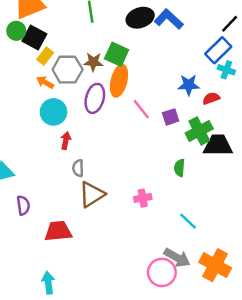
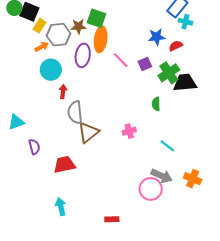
orange arrow: (45, 82) -> (42, 47), turned 128
gray semicircle: (78, 168) -> (75, 112), size x1.6
orange cross: (215, 265) -> (193, 179), size x0.7

